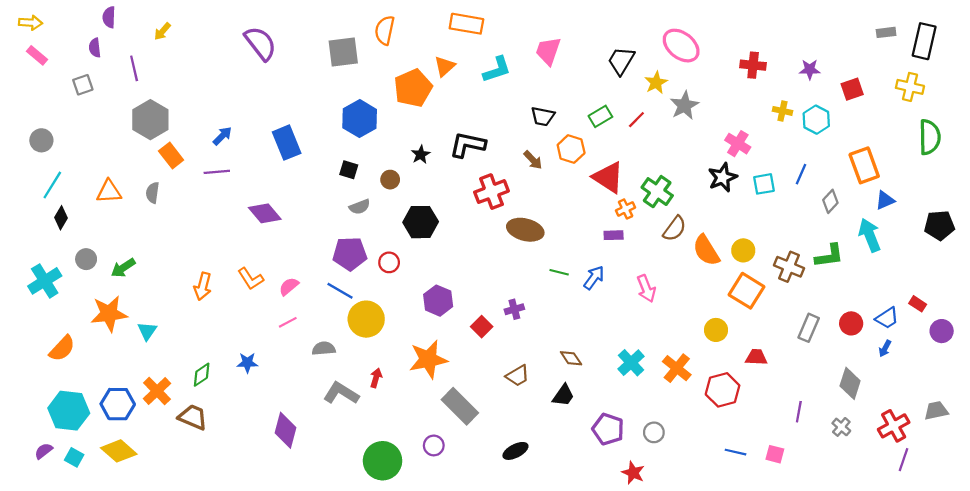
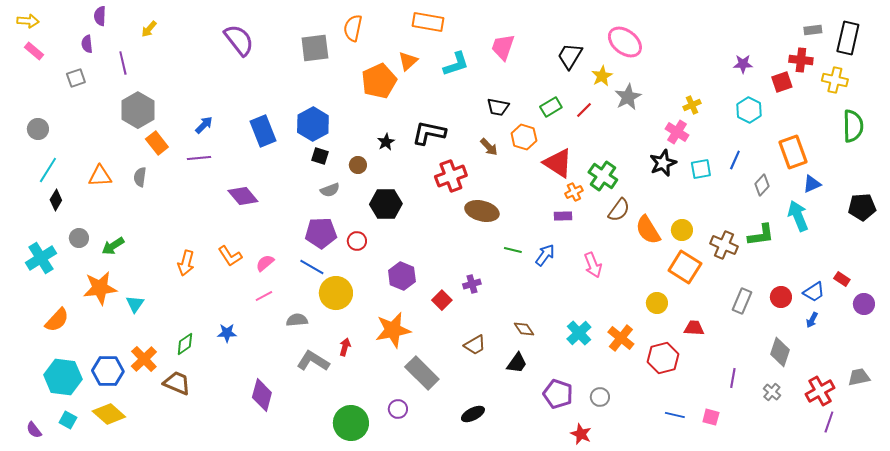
red cross: (753, 65) -> (801, 60), moved
yellow cross: (782, 111) -> (692, 105), moved, turned -36
blue hexagon: (360, 119) -> (313, 124), moved
purple semicircle: (44, 451) -> (34, 430), moved, turned -90

